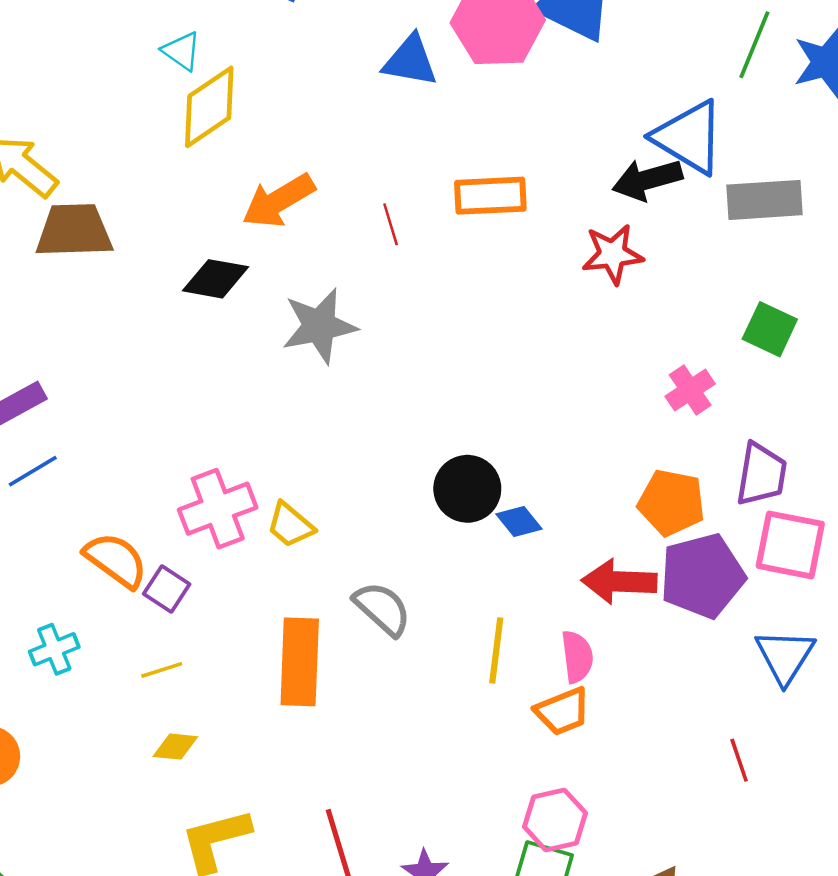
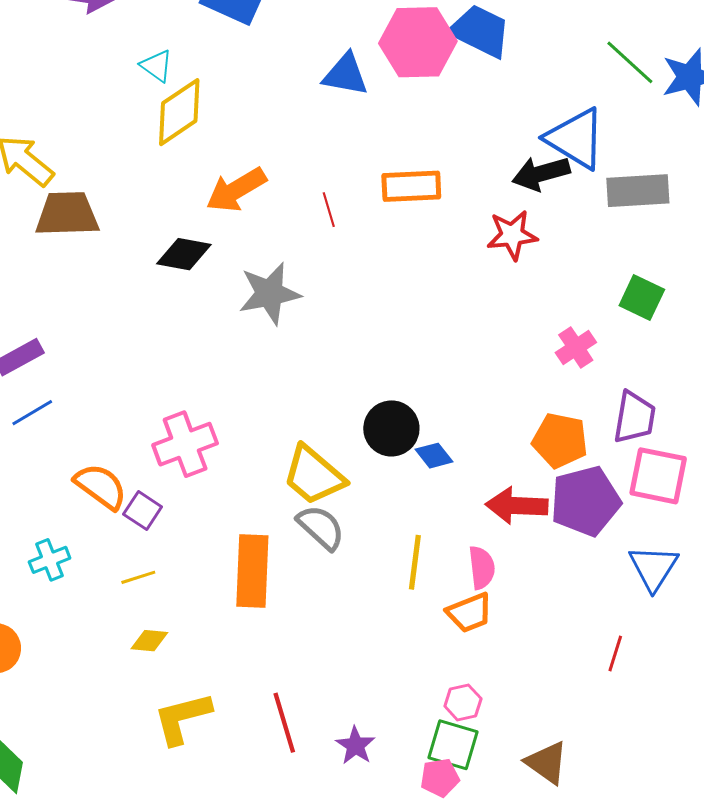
green line: (754, 45) -> (630, 62), turned -70
yellow trapezoid: (290, 525) -> (314, 475), moved, size x1.6
red line: (739, 760) -> (615, 654), turned 36
pink hexagon: (555, 820) -> (463, 702), size x0.7

